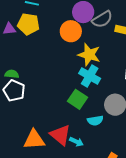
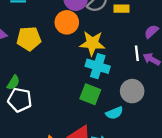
yellow pentagon: (28, 24) -> (29, 39), moved
green semicircle: (12, 74) -> (13, 83), turned 128

